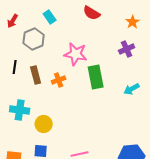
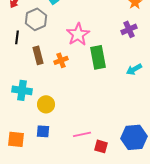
pink star: (76, 54) -> (78, 34), turned 30
black line: (15, 67) -> (17, 37), moved

